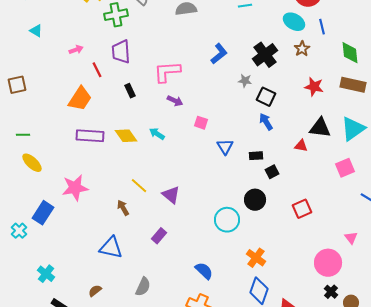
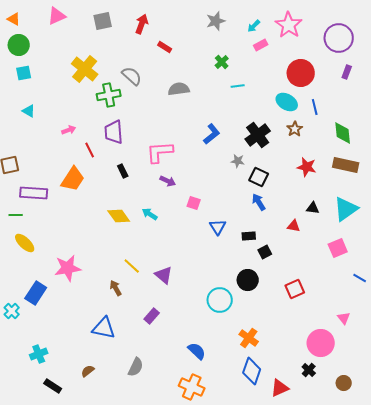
black triangle: (320, 128) -> (313, 208), size x0.6
purple rectangle: (90, 136) -> (34, 193), moved
cyan cross: (46, 274) -> (39, 354), turned 30
black cross: (331, 292) -> (309, 370), moved

